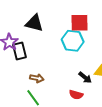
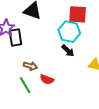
black arrow: (85, 77) -> (68, 51), moved
red semicircle: (76, 95) -> (47, 79), moved

